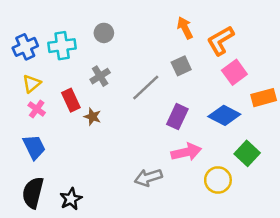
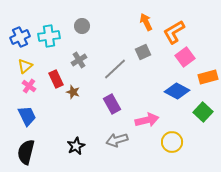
purple rectangle: (177, 117) -> (112, 104), moved, turned -54
green square: (247, 153) -> (203, 112), moved
black star: (71, 199) -> (76, 146), moved

